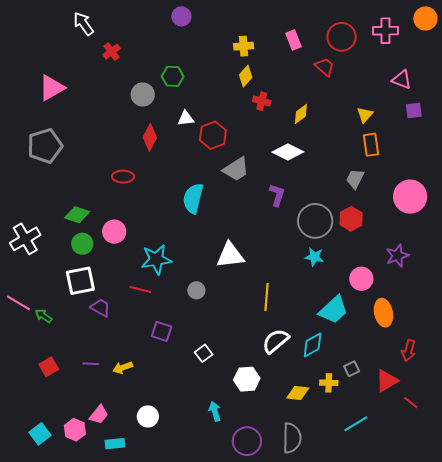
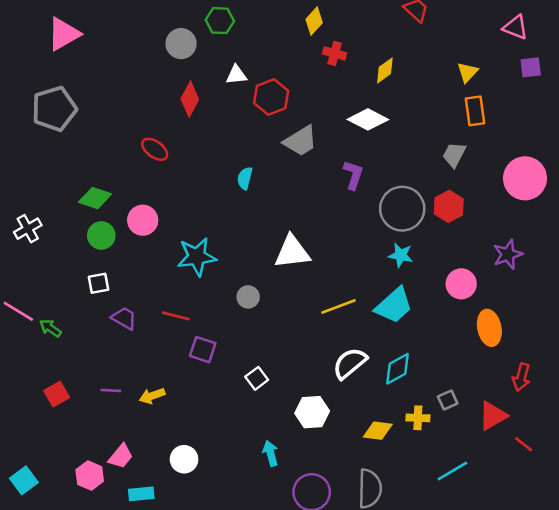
red ellipse: (123, 177) -> (155, 149), turned 35
cyan semicircle: (193, 198) -> (245, 178), size x0.6
white cross: (25, 239) -> (28, 229), size x0.7
white square: (80, 281) -> (98, 283), size x0.6
red line: (140, 290) -> (176, 316), moved
yellow line: (266, 297) -> (338, 306), turned 64
cyan trapezoid: (333, 310) -> (394, 305), moved
cyan square: (40, 434) -> (24, 480), moved

